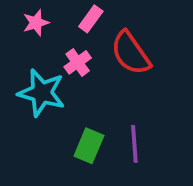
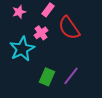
cyan star: (42, 93) -> (22, 49), turned 30
purple line: (134, 144) -> (71, 76), turned 42

